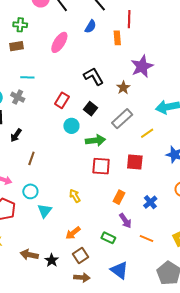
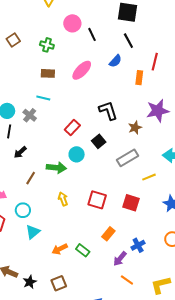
brown rectangle: (17, 46) -> (48, 73), moved
green arrow: (95, 140) -> (56, 168), moved
yellow arrow: (75, 196) -> (63, 199), moved
purple arrow: (125, 221) -> (120, 259), moved, turned 63
orange arrow: (73, 233) -> (60, 249), moved
green rectangle: (108, 238) -> (83, 250), moved

